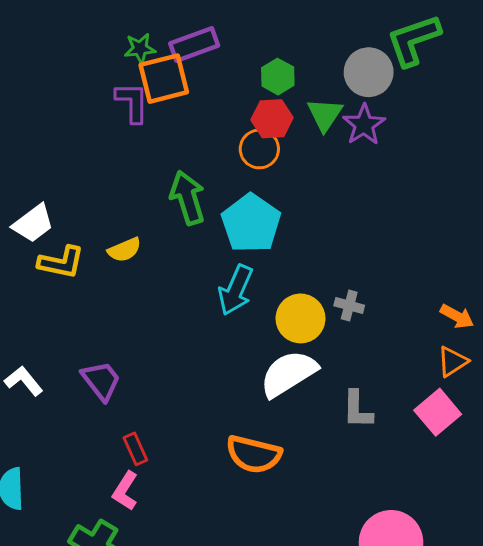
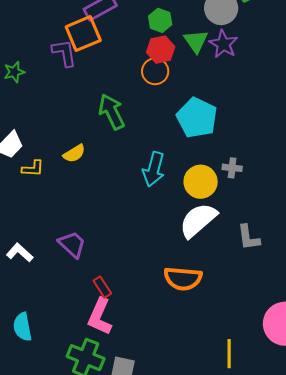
green star: (140, 49) -> (14, 72), moved
cyan pentagon: (251, 223) -> (197, 118), moved
yellow L-shape: (61, 262) -> (33, 168), size x0.7
pink L-shape: (125, 491) -> (100, 317), size x1.4

